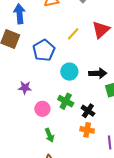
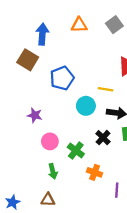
yellow line: (73, 34) -> (106, 89), moved, turned 48
green cross: (66, 101) -> (76, 151), moved
black cross: (88, 111) -> (103, 138), moved

